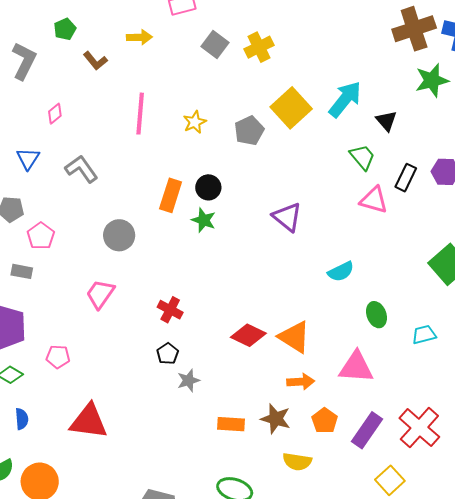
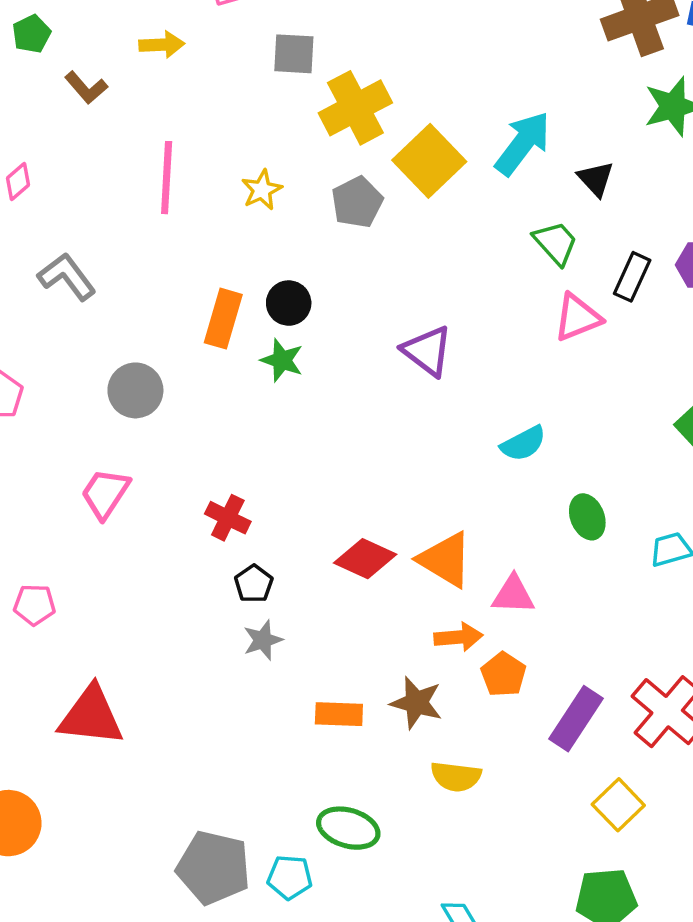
gray square: (215, 44) -> (294, 54), turned -32
yellow cross: (259, 47) -> (355, 108), moved, size x1.4
pink triangle: (374, 200) -> (578, 317), turned -36
black pentagon: (168, 354) -> (254, 584), moved
pink triangle: (356, 367) -> (513, 595), moved, size x0.7
orange pentagon: (325, 421) -> (503, 674), moved

